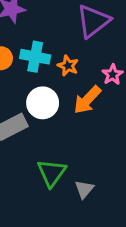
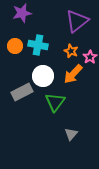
orange star: (68, 66) -> (71, 51), moved
green triangle: (52, 173) -> (55, 102), moved

